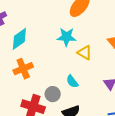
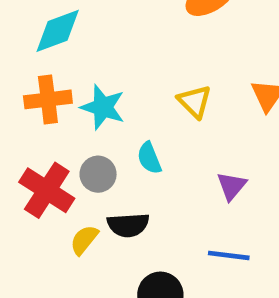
cyan star: (66, 37) -> (103, 107), moved

